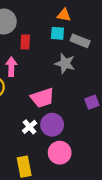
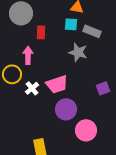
white cross: (30, 127) -> (32, 88), moved
pink circle: (60, 153) -> (86, 130), moved

